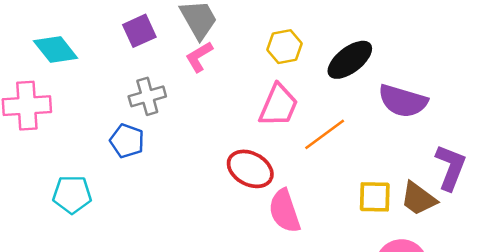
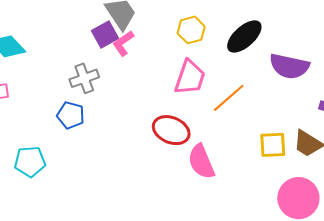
purple square: (139, 31) -> (105, 34), moved

